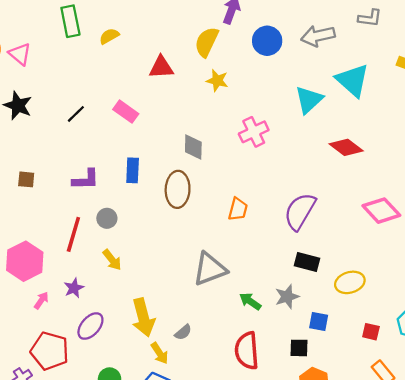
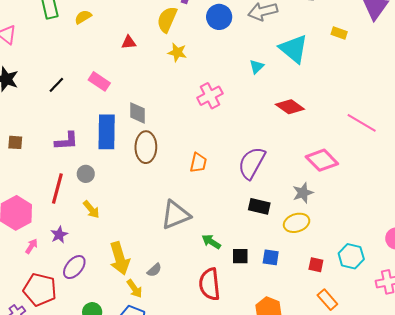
red triangle: (161, 67) -> (129, 42), size x0.7
cyan triangle: (309, 100) -> (257, 67), size x0.6
gray diamond: (193, 147) -> (138, 113), moved
blue rectangle: (133, 170) -> (107, 132), size x1.6
gray star: (287, 297) -> (303, 193), moved
black square: (299, 348) -> (240, 256), moved

